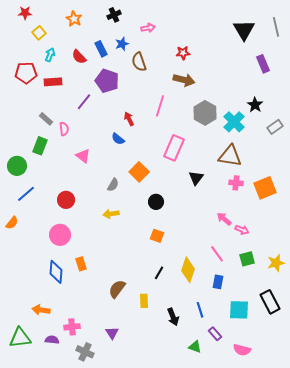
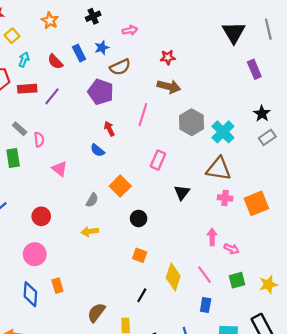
brown semicircle: (139, 62) -> (120, 67), turned -96
purple pentagon: (107, 81) -> (101, 92), moved
purple line: (84, 102) -> (52, 96), moved
black star: (255, 105) -> (262, 114), moved
green rectangle: (40, 146) -> (13, 158), turned -30
pink rectangle: (174, 148) -> (158, 160), size x0.7
pink arrow: (224, 219) -> (212, 237), turned 49
yellow diamond: (188, 270) -> (173, 277), moved

